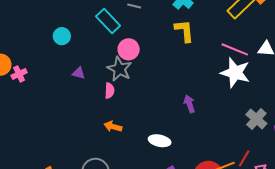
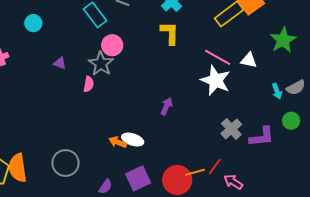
cyan circle: (62, 36) -> (33, 23), moved
purple arrow: (189, 104) -> (166, 106), turned 36
orange arrow: (113, 127) -> (118, 142), moved

